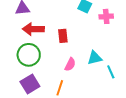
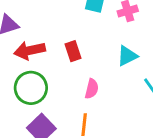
cyan triangle: (95, 58) -> (127, 56), moved

